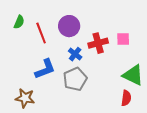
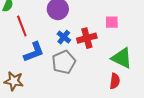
red line: (41, 33) -> (22, 26), moved
red cross: (98, 43) -> (87, 38), moved

